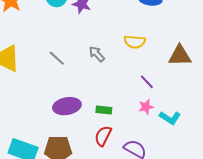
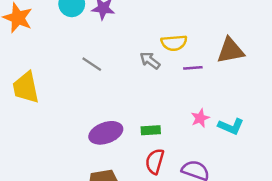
gray arrow: (97, 54) -> (150, 60), moved
gray line: (57, 58) -> (92, 64), moved
purple line: (147, 82) -> (193, 68), moved, turned -42

